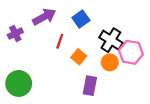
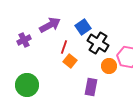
black cross: (111, 40) -> (98, 43), moved
orange square: (79, 57) -> (70, 61), moved

